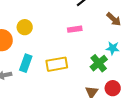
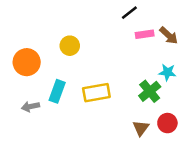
yellow circle: (25, 27) -> (70, 46), moved
pink rectangle: (75, 29) -> (145, 34), moved

